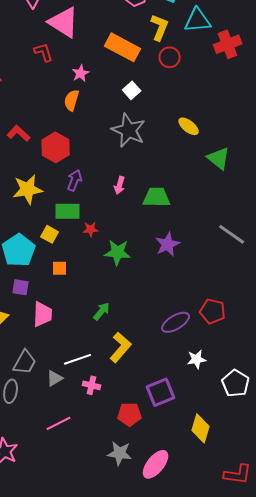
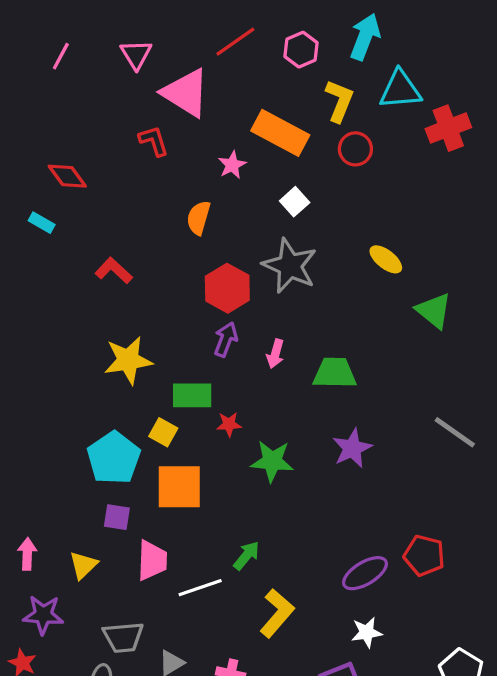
pink star: (81, 73) -> (232, 165), moved
red hexagon: (56, 147) -> (227, 288), moved
purple arrow: (75, 180) -> (226, 339), moved
orange square: (60, 268) -> (179, 487), size x2.0
white line: (78, 359) -> (200, 588), moved
white star: (197, 359) -> (367, 632), moved
gray trapezoid: (25, 362) -> (123, 637), turned 56

